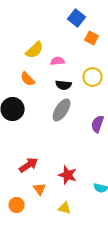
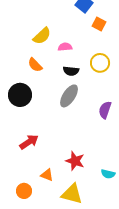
red arrow: (29, 165) -> (29, 142), moved
orange triangle: (40, 189) -> (47, 175), turned -32
yellow triangle: (65, 208) -> (72, 194), size x1.6

